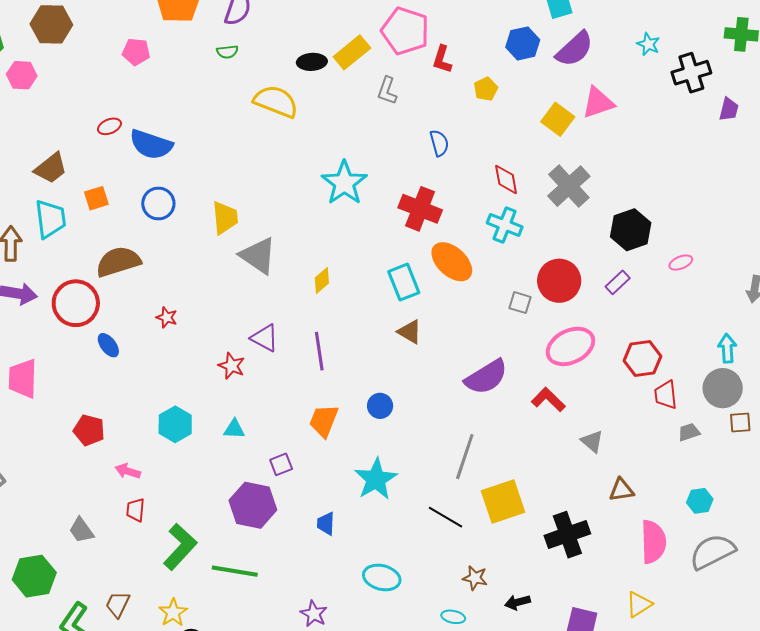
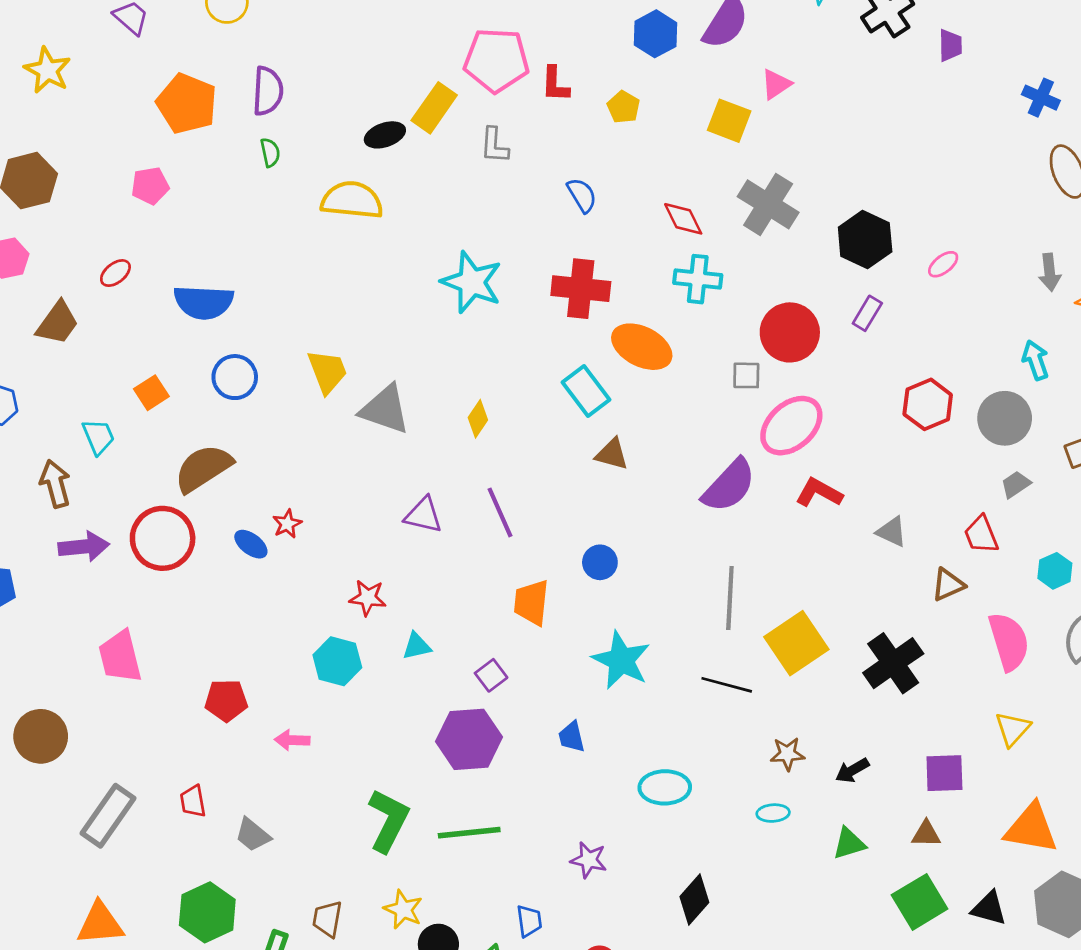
green semicircle: (227, 52) -> (270, 152), turned -80
pink triangle: (598, 103) -> (776, 84), size x0.7
red ellipse: (109, 126) -> (115, 273), moved
brown trapezoid: (51, 168) -> (58, 323), moved
cyan trapezoid: (50, 219) -> (98, 437), size x0.7
red star: (167, 317) -> (287, 524), turned -30
blue ellipse: (108, 345) -> (251, 544), moved
pink ellipse: (570, 346) -> (791, 426), moved
red star: (232, 366) -> (368, 598), moved
gray circle: (723, 388) -> (1005, 418), moved
red trapezoid: (666, 395) -> (981, 535), moved
red trapezoid: (135, 510) -> (193, 801), moved

